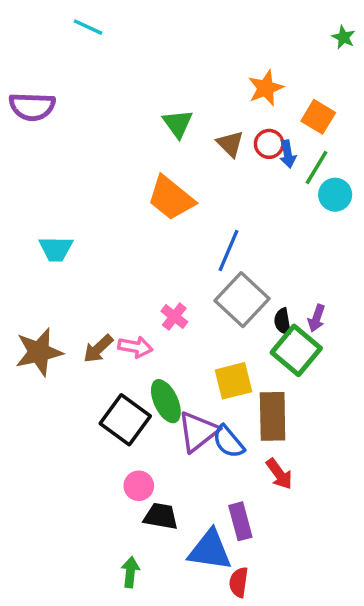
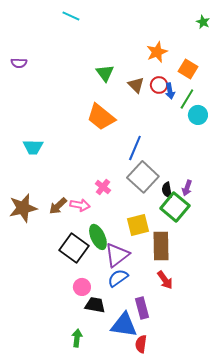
cyan line: (88, 27) -> (71, 16), moved
purple semicircle: (32, 107) -> (19, 63), size x0.6
blue semicircle: (228, 442) -> (118, 278), moved, turned 95

